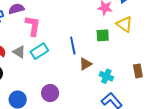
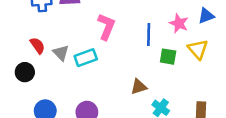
pink L-shape: (33, 26) -> (106, 27), moved
blue line: (73, 46) -> (149, 34), moved

